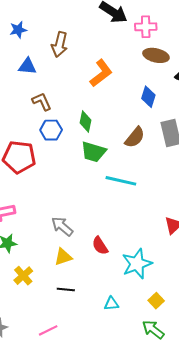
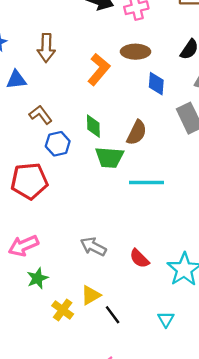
brown ellipse: (156, 55) -> (136, 52), moved
brown semicircle: (135, 137) -> (137, 133), moved
yellow triangle: (63, 257) -> (91, 295), moved
black line: (66, 289) -> (113, 315), turned 60
cyan triangle: (111, 304) -> (166, 319), turned -42

